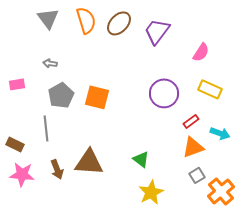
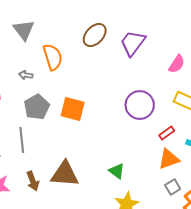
orange semicircle: (86, 20) -> (53, 57), moved

